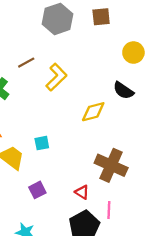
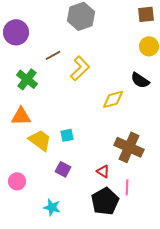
brown square: (101, 17) -> (146, 14), moved
cyan square: (42, 143) -> (67, 135), moved
purple square: (37, 190) -> (63, 169), turned -35

